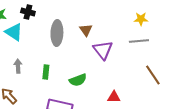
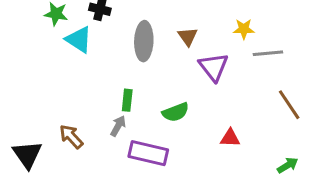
yellow star: (141, 19) -> (244, 29), moved
gray arrow: (18, 66) -> (118, 126), moved, turned 32

